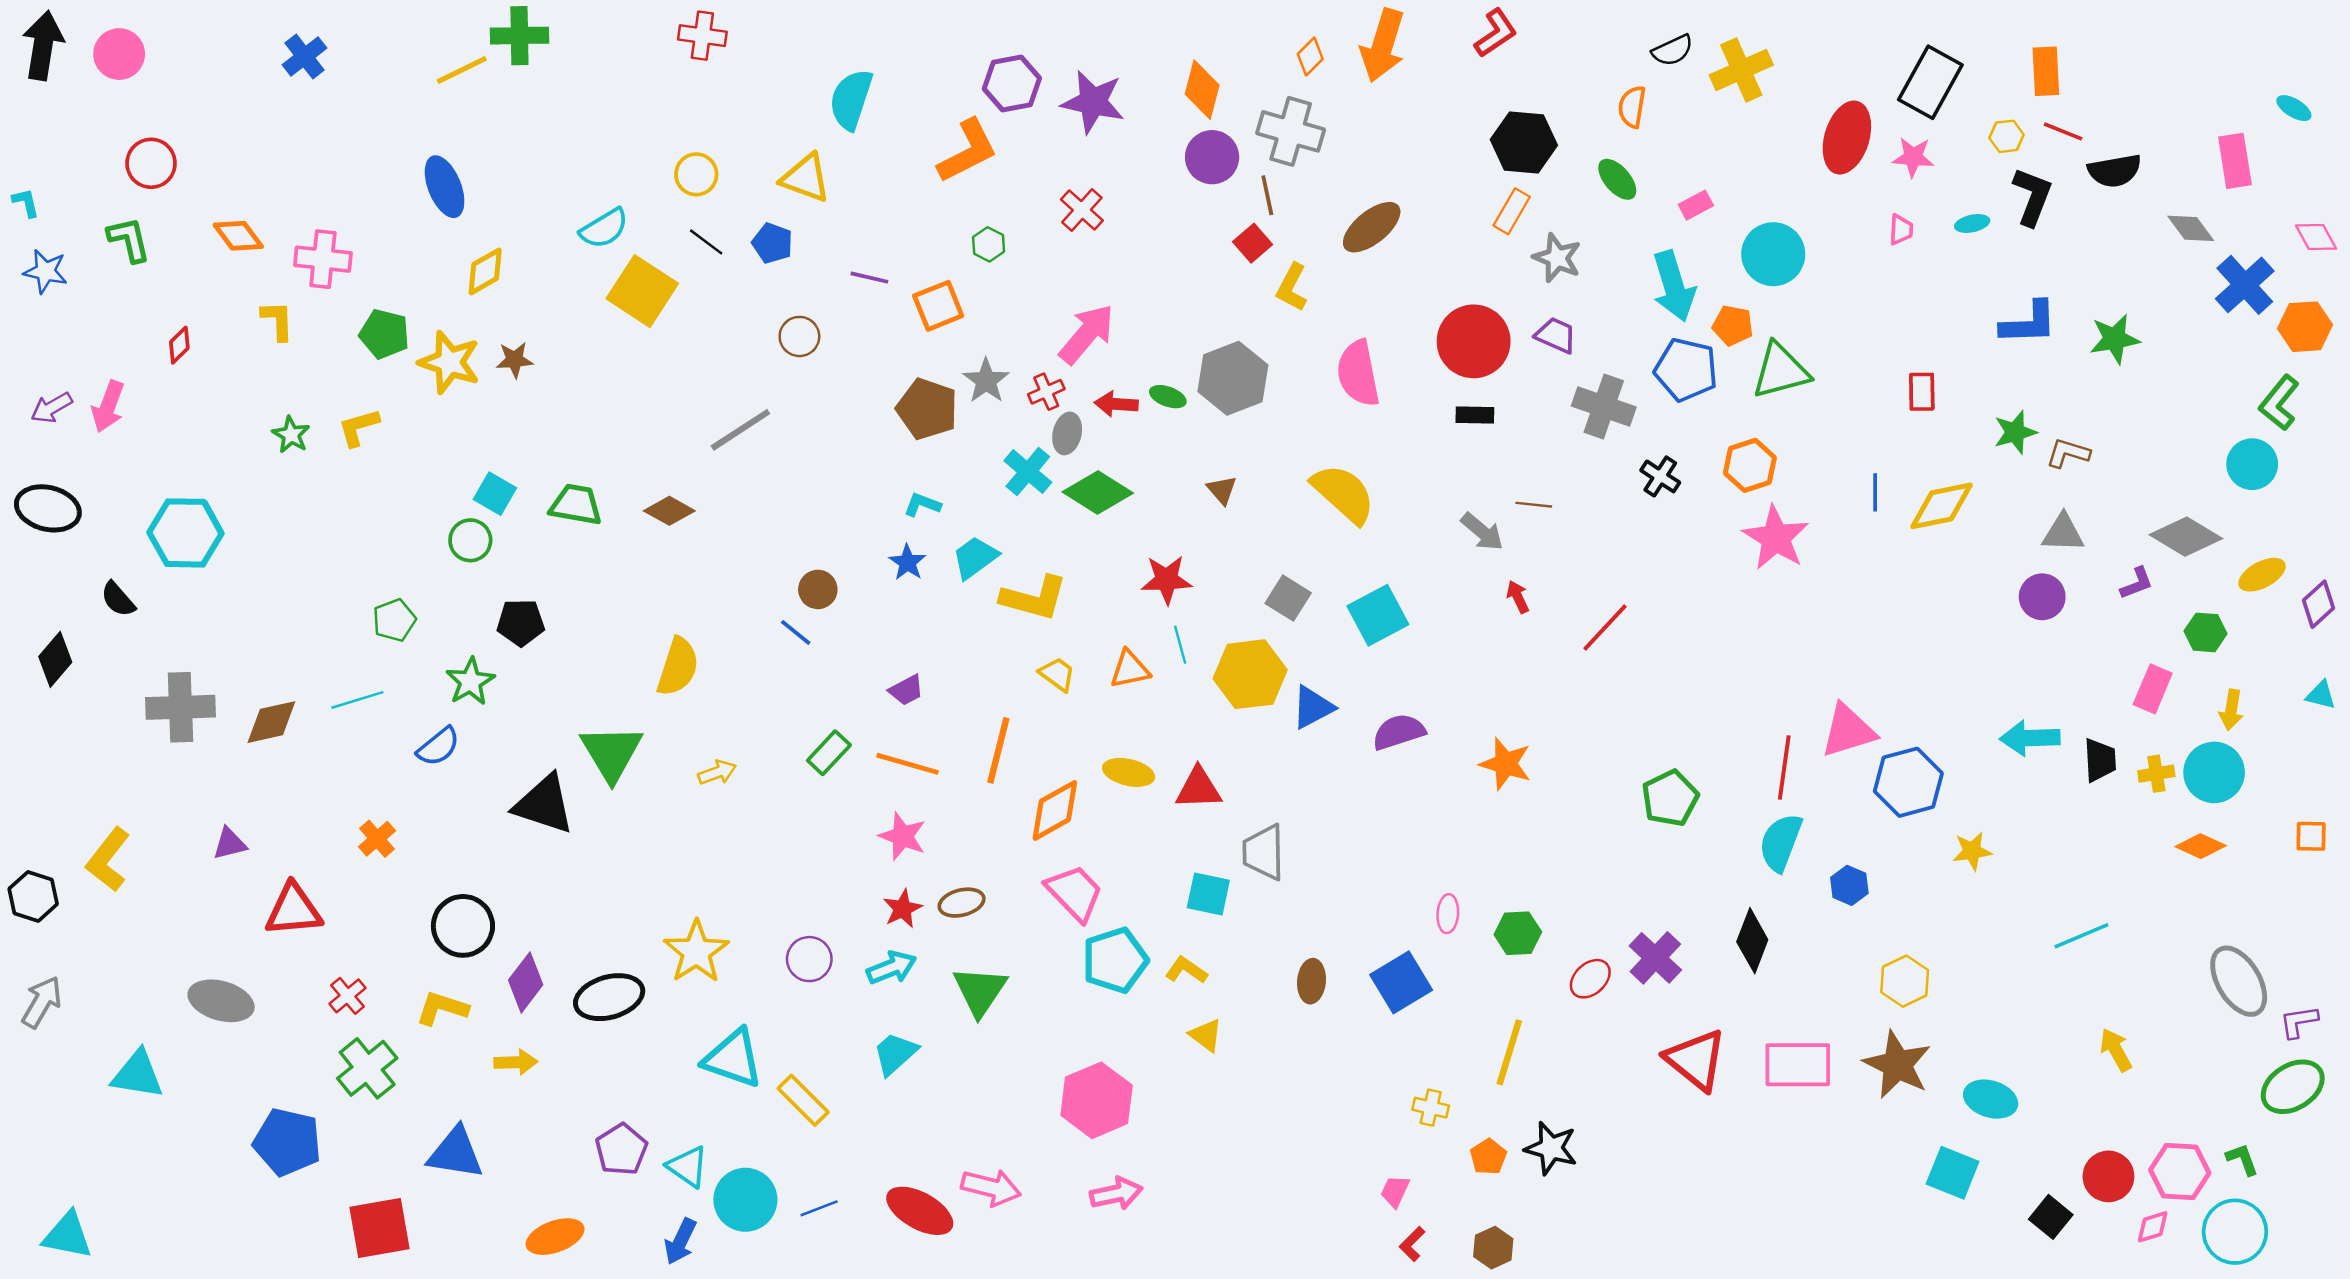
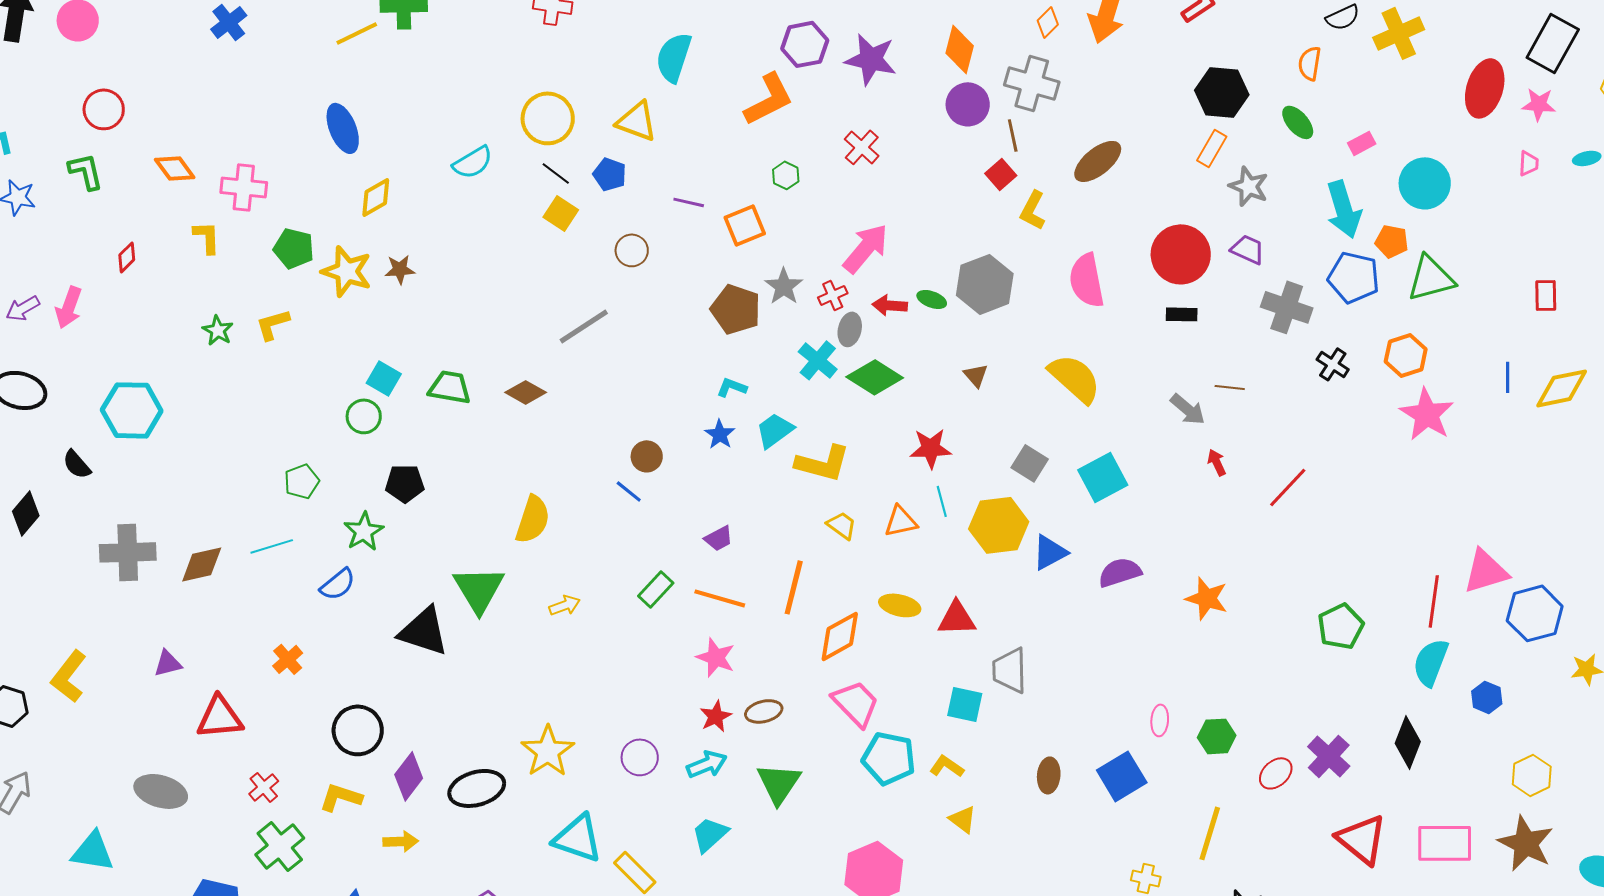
yellow circle: (696, 174) -> (548, 118), size x1.5
yellow square: (642, 291) -> (561, 213), moved, size x0.6
cyan pentagon: (1115, 960) -> (889, 758), turned 30

